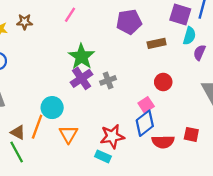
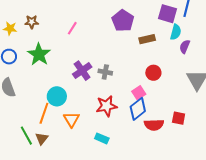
pink line: (70, 15) -> (72, 28), moved
purple pentagon: (129, 22) -> (123, 21), turned -30
green star: (81, 57) -> (39, 54), moved
gray cross: (108, 80) -> (105, 72), turned 32
brown triangle: (18, 132) -> (42, 138), moved, turned 40
red star: (112, 136) -> (107, 106), moved

